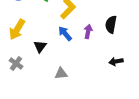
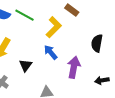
purple arrow: (88, 31) -> (74, 67), moved, size x1.5

